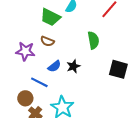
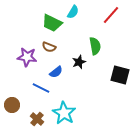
black star: (73, 66) -> (79, 62), moved
brown circle: (25, 98) -> (12, 105), moved

